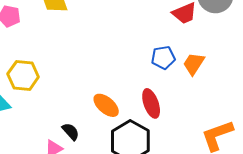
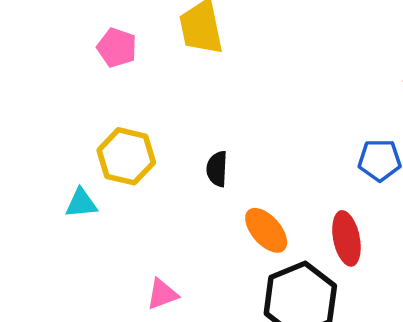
black semicircle: (71, 132) -> (217, 169), moved, turned -144

